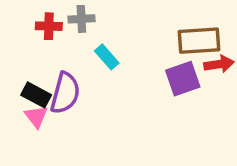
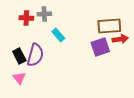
black rectangle: (36, 95) -> (19, 56), turned 35
pink triangle: (36, 117) -> (19, 78), moved

